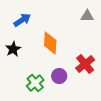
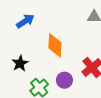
black star: (13, 49) -> (20, 63), moved

